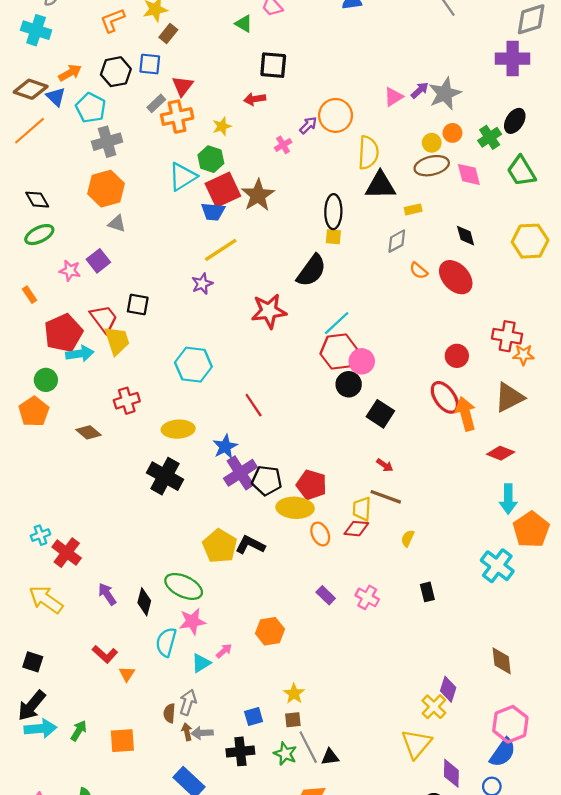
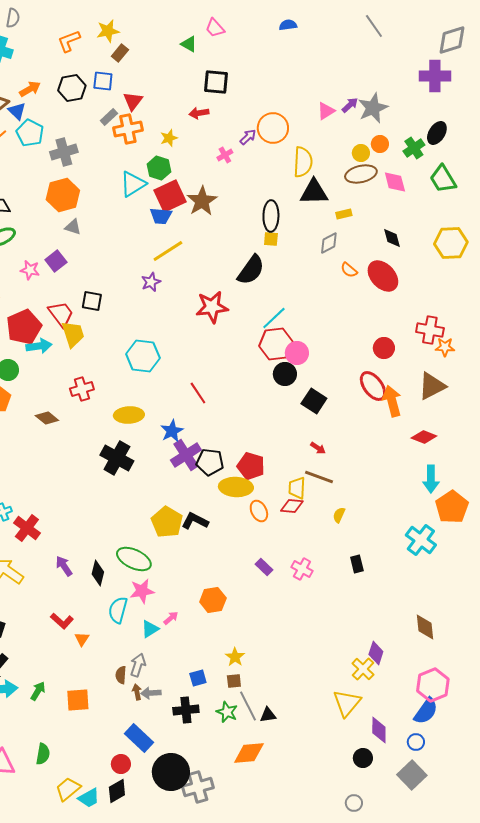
cyan pentagon: (91, 108) -> (30, 133), moved

